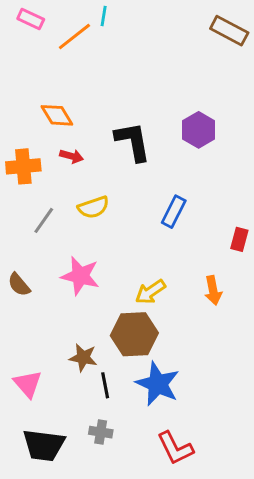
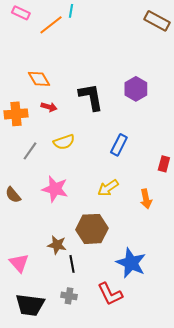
yellow arrow: (150, 292) -> (108, 188), moved
blue star: (158, 384) -> (131, 263), moved
red L-shape: (175, 448) -> (110, 294), moved

